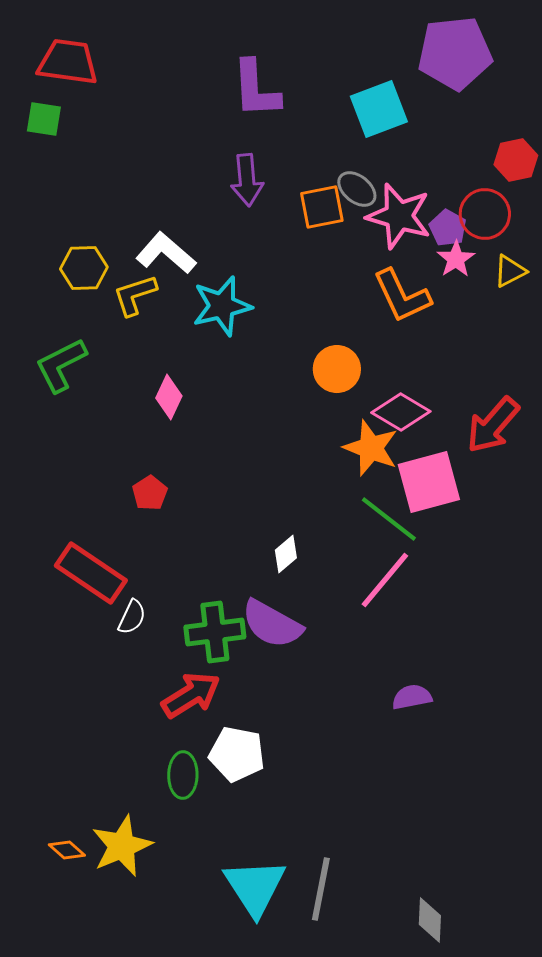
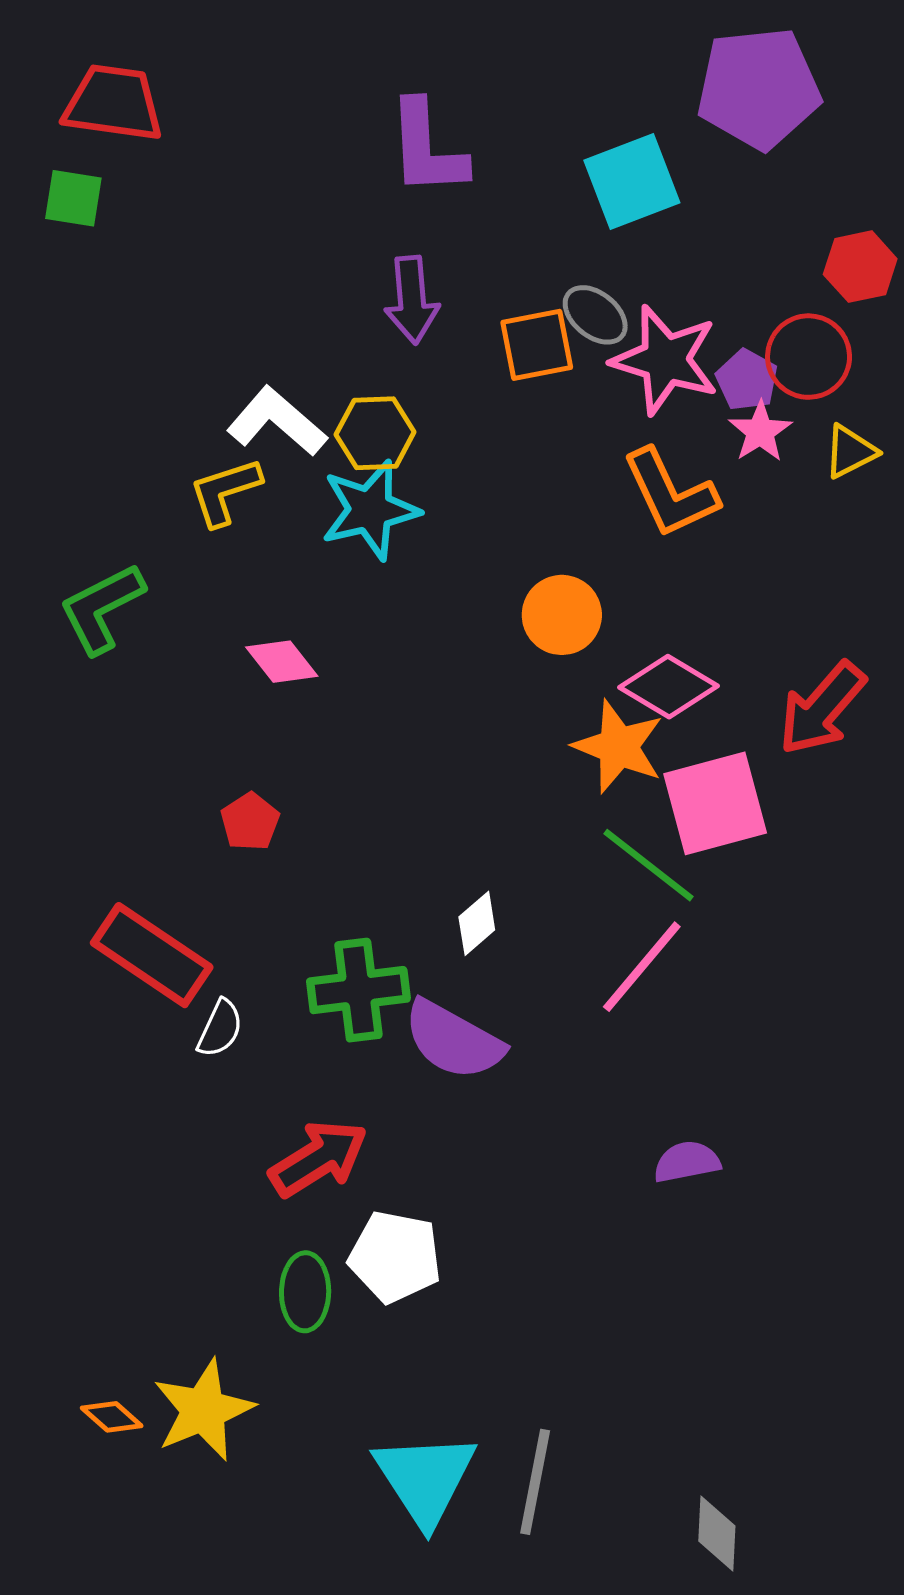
yellow hexagon: (84, 268) -> (375, 433), moved
pink diamond: (169, 397) -> (282, 662), turned -63
green cross: (215, 632) -> (358, 990), moved

